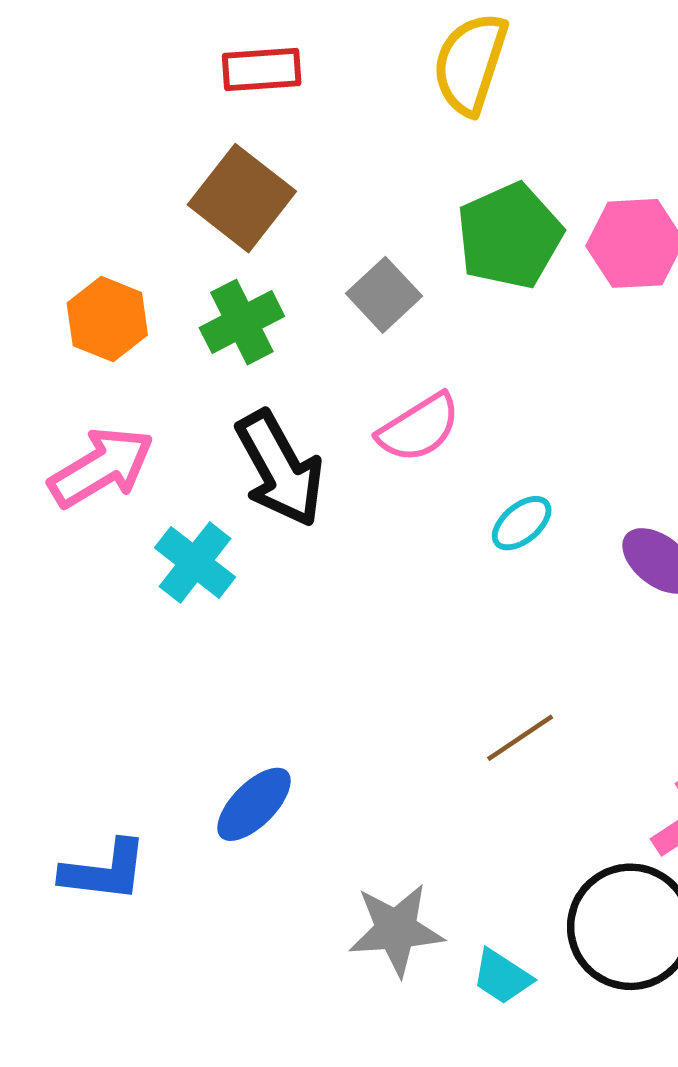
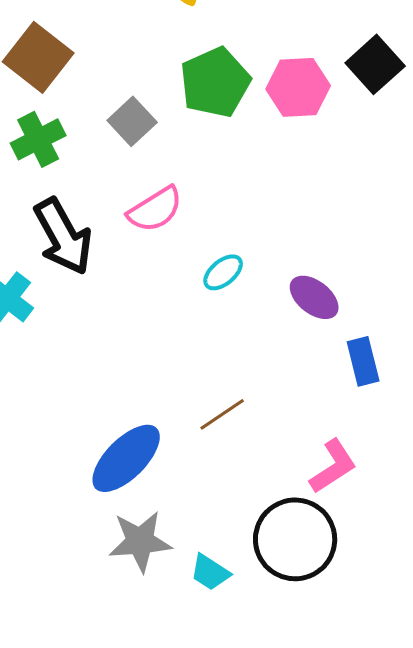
blue ellipse: (254, 804) -> (126, 458), moved, size x1.4

